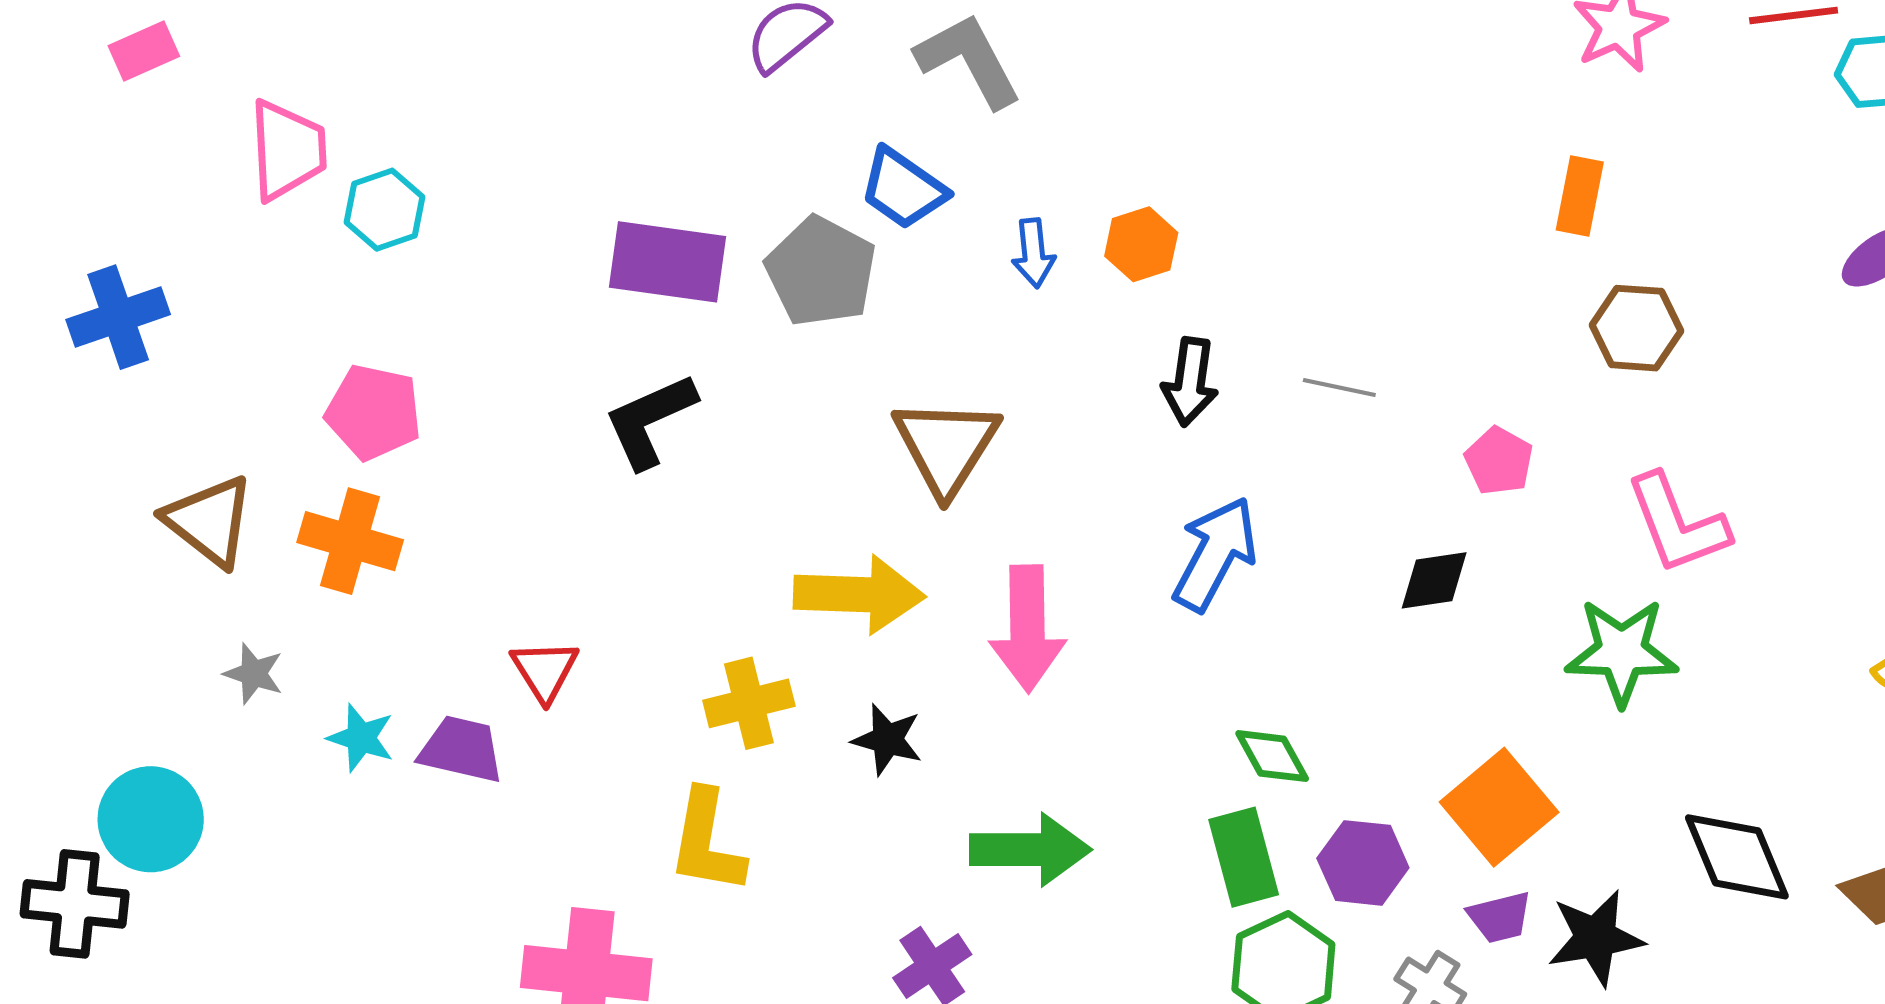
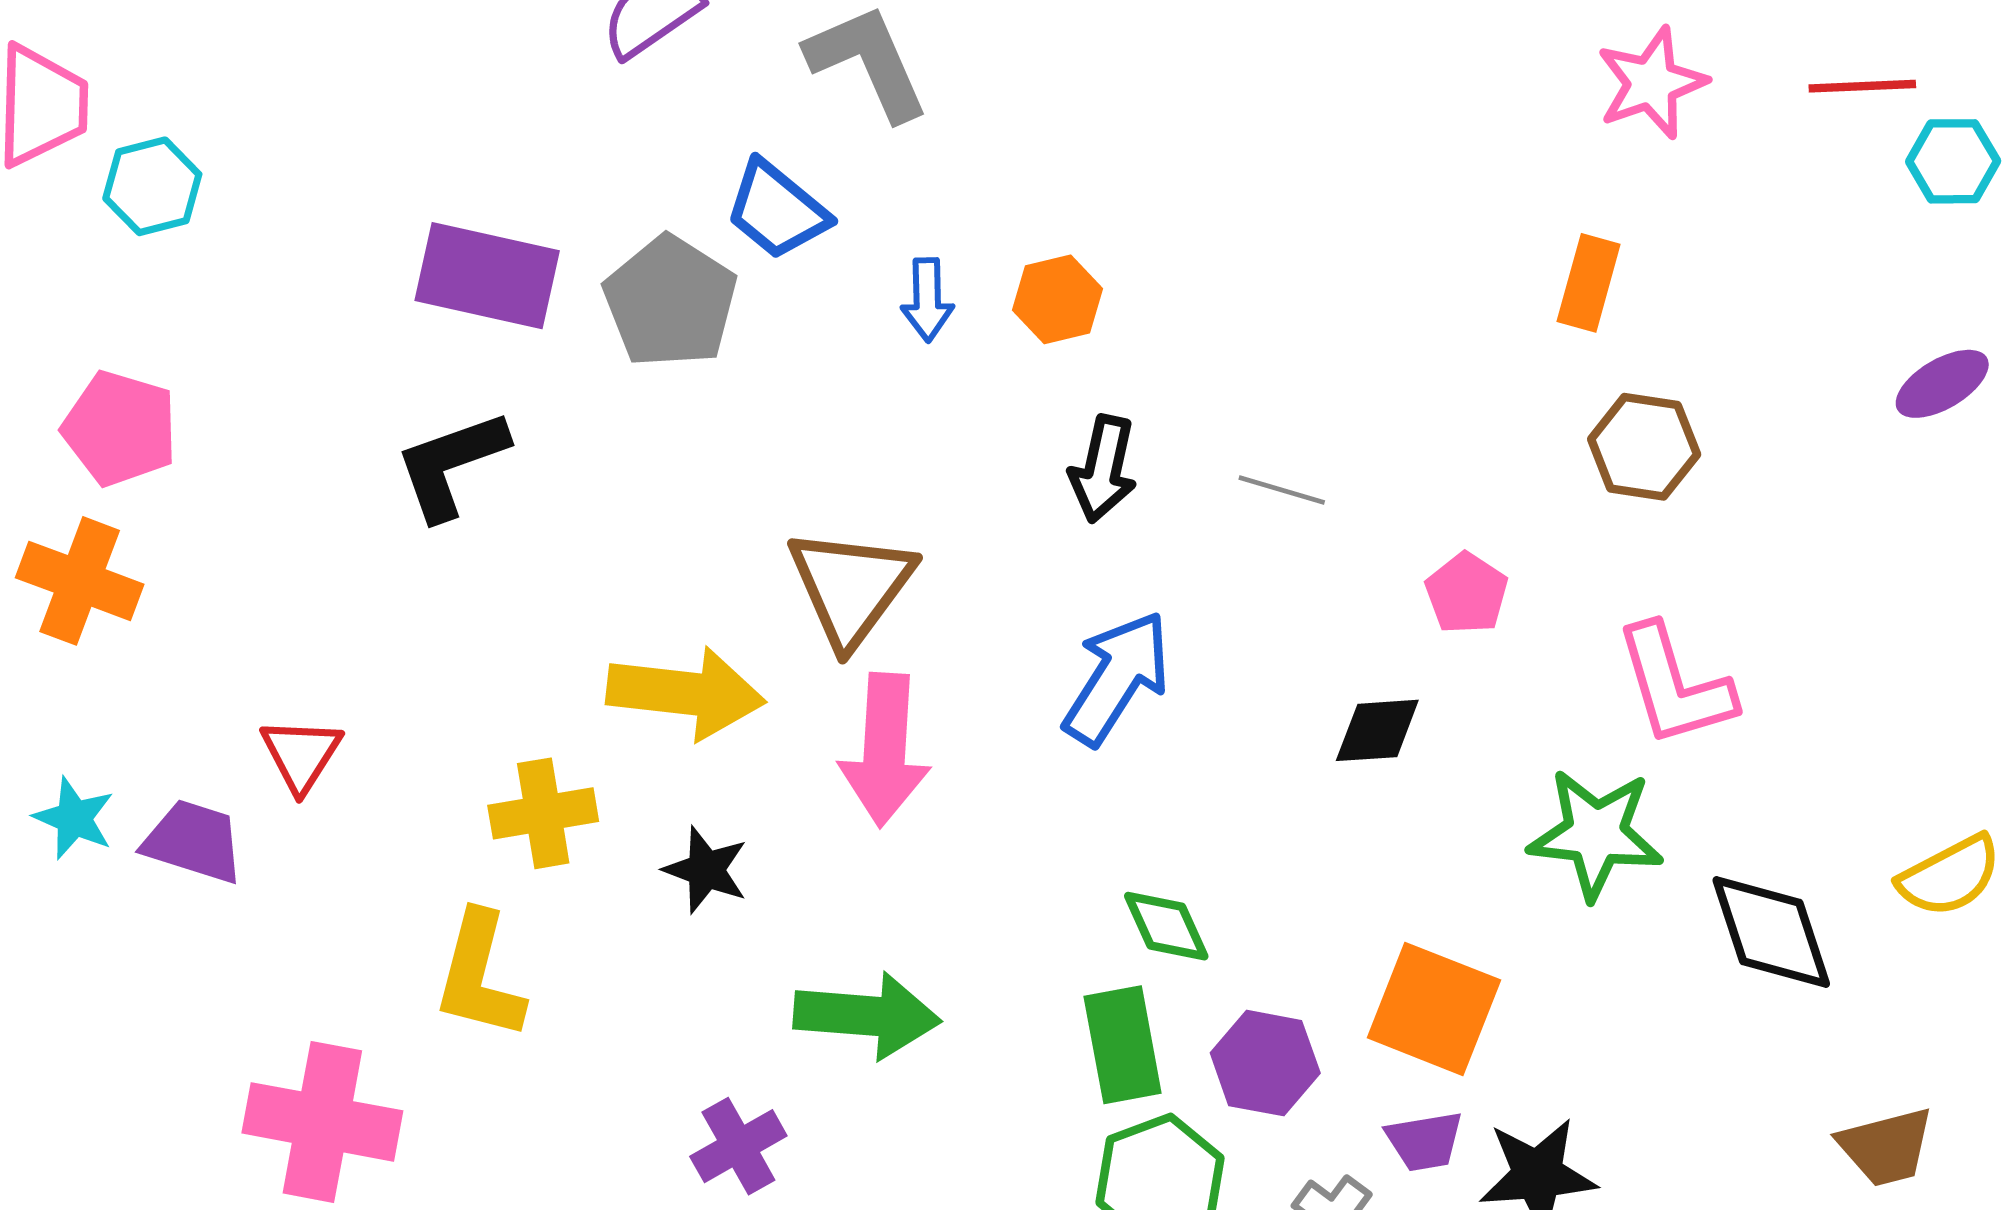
brown triangle: (946, 446) -> (851, 587), moved
orange square: (1499, 807) -> (1434, 1009), turned -33
black diamond: (1737, 857) -> (1771, 932), moved

